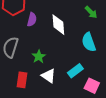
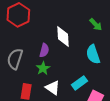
purple semicircle: (32, 20) -> (44, 50), moved

